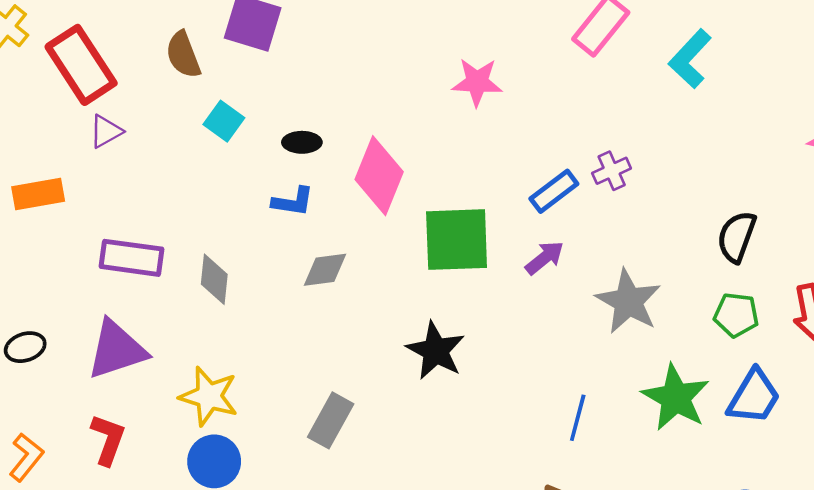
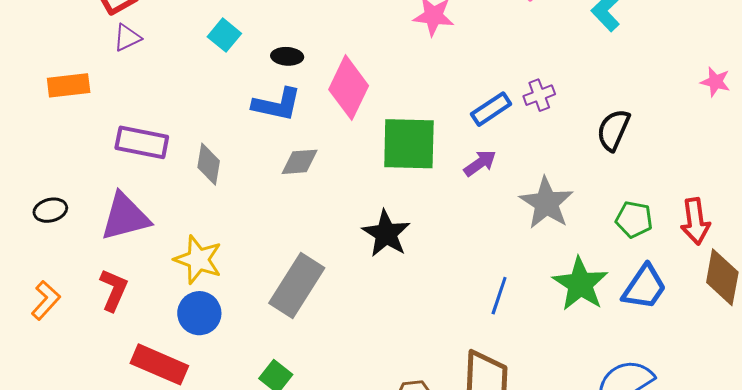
blue L-shape: (293, 202) -> (277, 104), size x1.4
black semicircle: (737, 237) -> (613, 130), moved
gray rectangle: (331, 420) -> (297, 285), size x1.4

